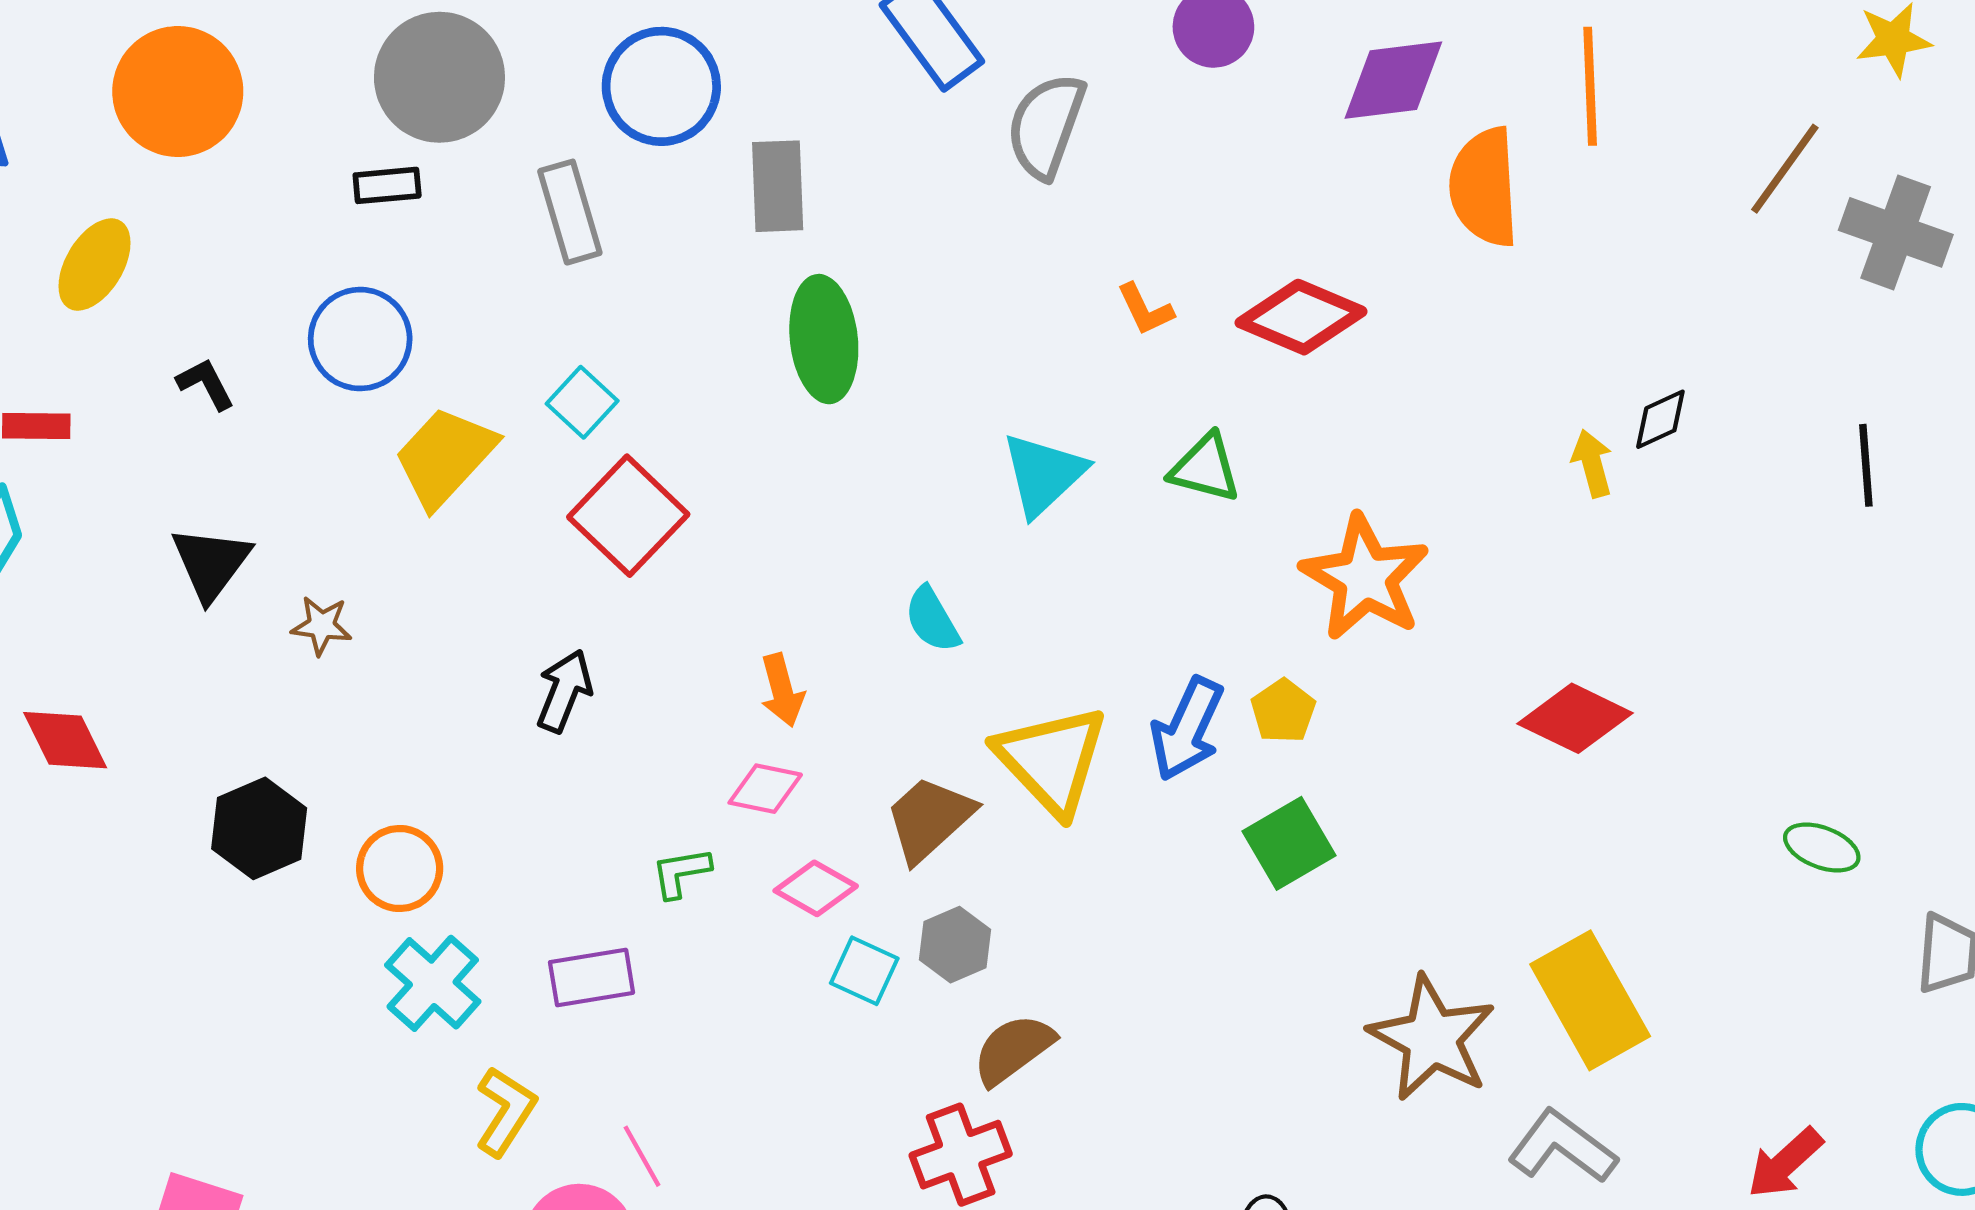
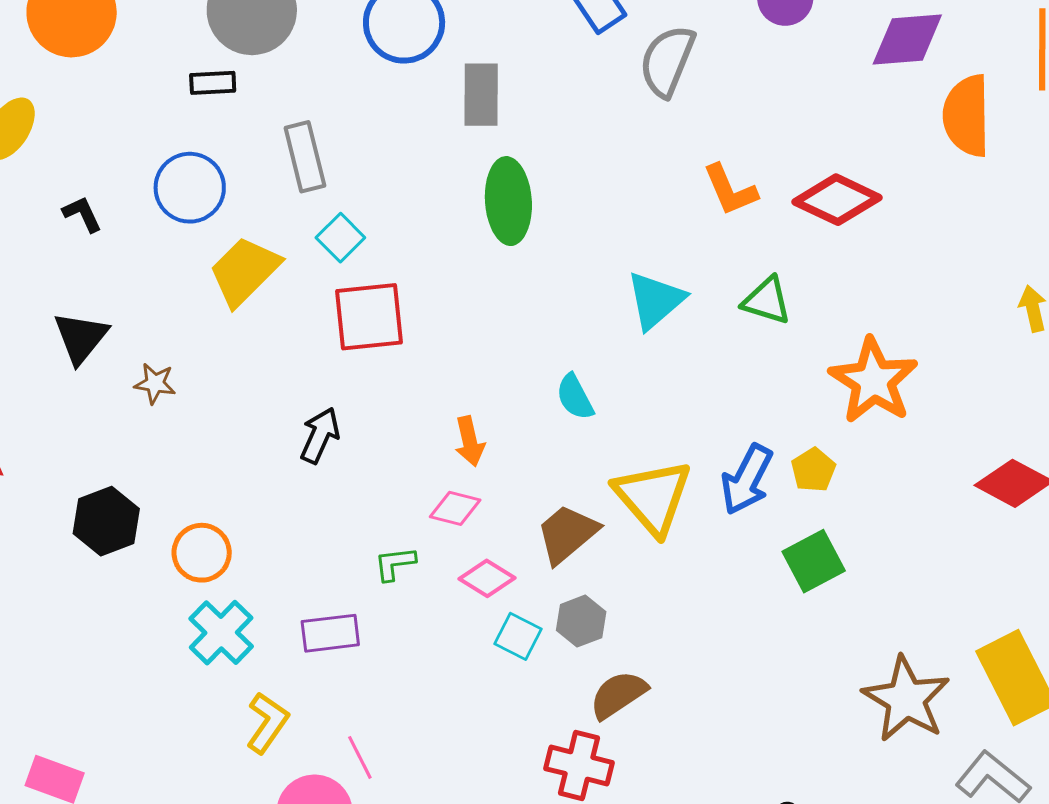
gray rectangle: (570, 212) -> (305, 157), moved
orange L-shape: (1145, 309) -> (730, 190), size x1.4
red square: (628, 516) -> (369, 317), turned 38
red cross: (961, 1155) -> (579, 766), turned 32

